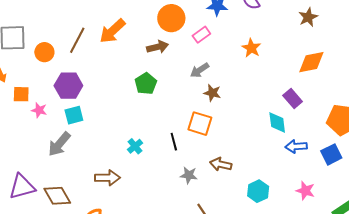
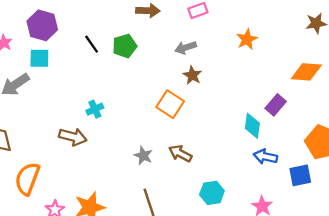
purple rectangle: (293, 99) -> (276, 105), turned 66
black line: (174, 142) -> (92, 44), moved, turned -36
brown arrow: (107, 178) -> (73, 137), moved

